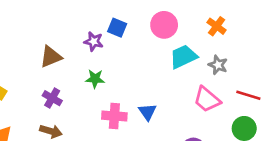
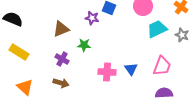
green star: (95, 79) -> (84, 45), moved
pink trapezoid: (207, 99) -> (162, 66), moved, turned -110

